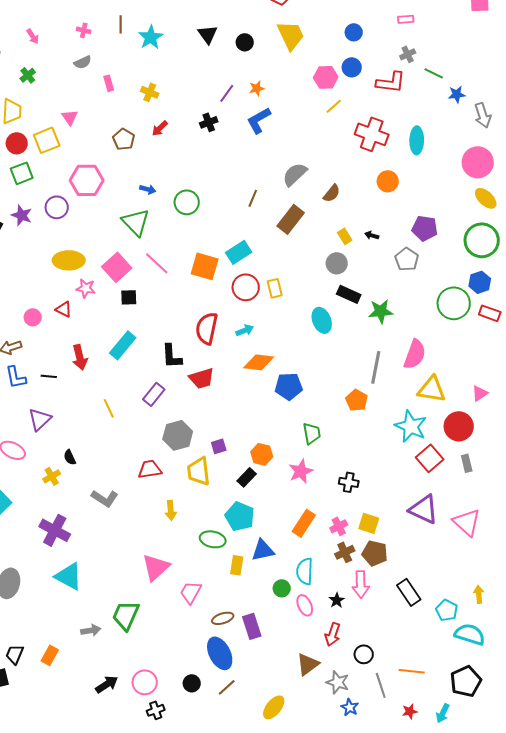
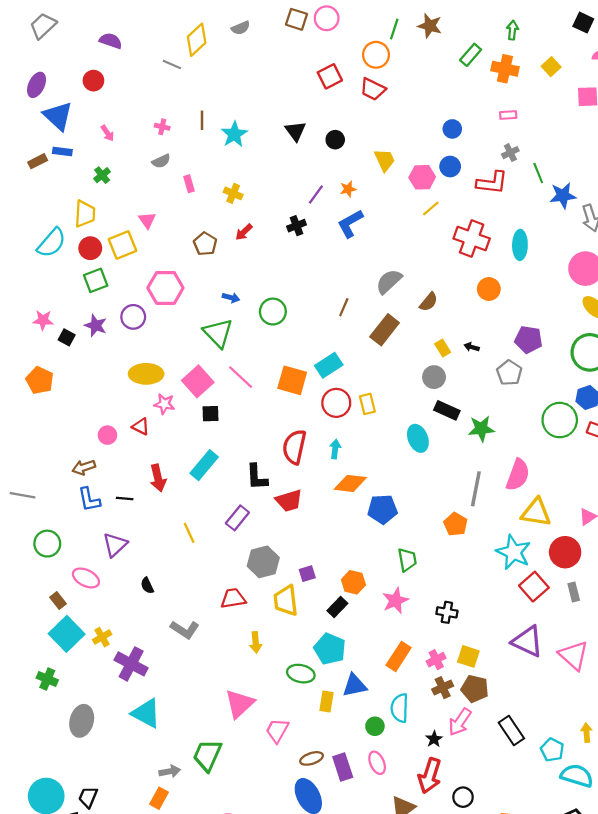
yellow trapezoid: (291, 35) -> (385, 160), moved, size x0.7
green line: (434, 73) -> (538, 173), turned 42
blue star: (457, 94) -> (563, 196), size x1.4
cyan arrow: (245, 330) -> (335, 449), turned -60
yellow cross: (52, 476) -> (102, 637), moved
pink arrow: (361, 584) -> (460, 722), turned 36
pink ellipse: (305, 605) -> (377, 763), moved
red arrow: (333, 634) -> (430, 776), size x1.4
orange rectangle: (50, 655) -> (159, 798), moved

